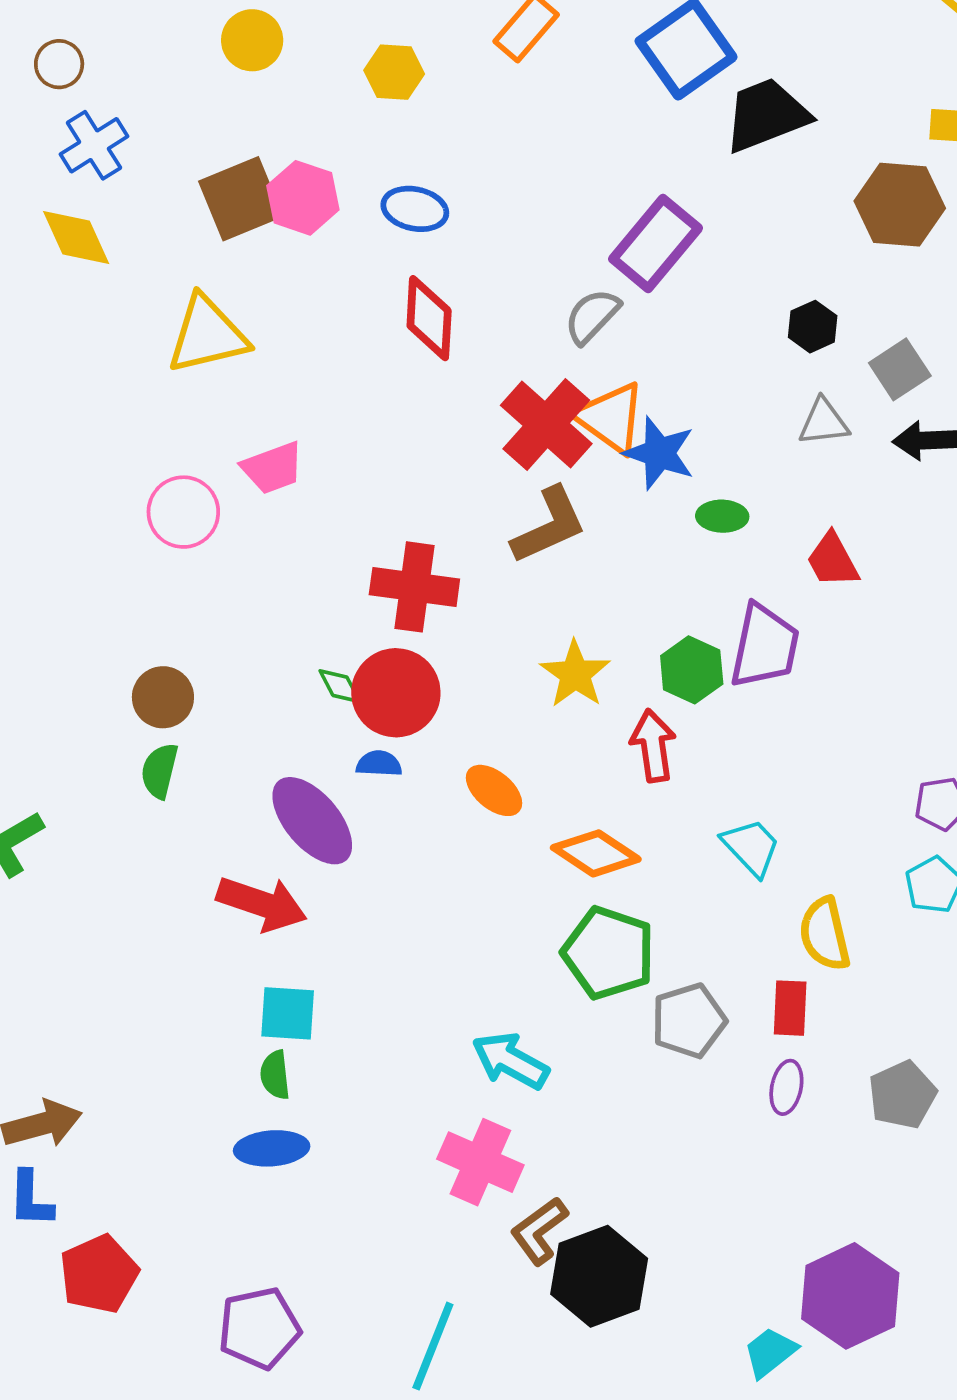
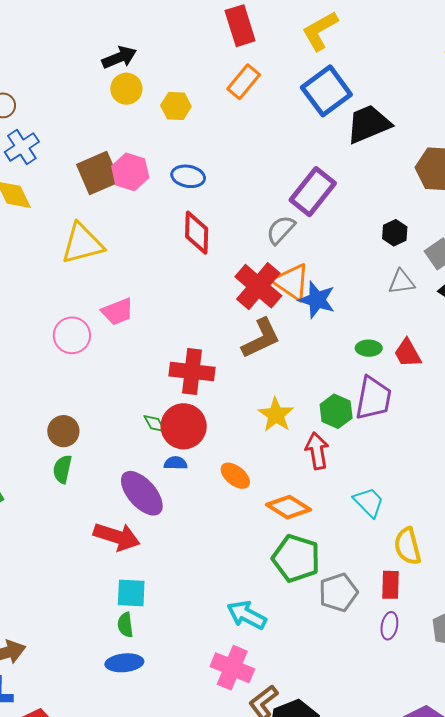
yellow circle: (252, 40) -> (126, 89), moved
green ellipse: (722, 516) -> (369, 348), moved

